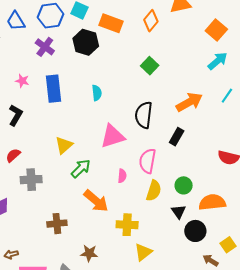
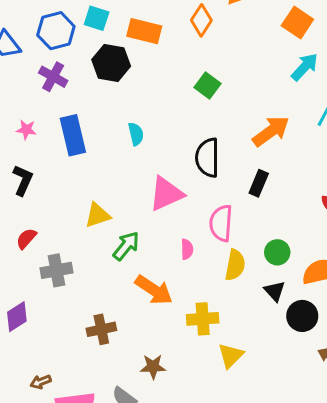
yellow triangle: (64, 145) -> (98, 215), turned 30

